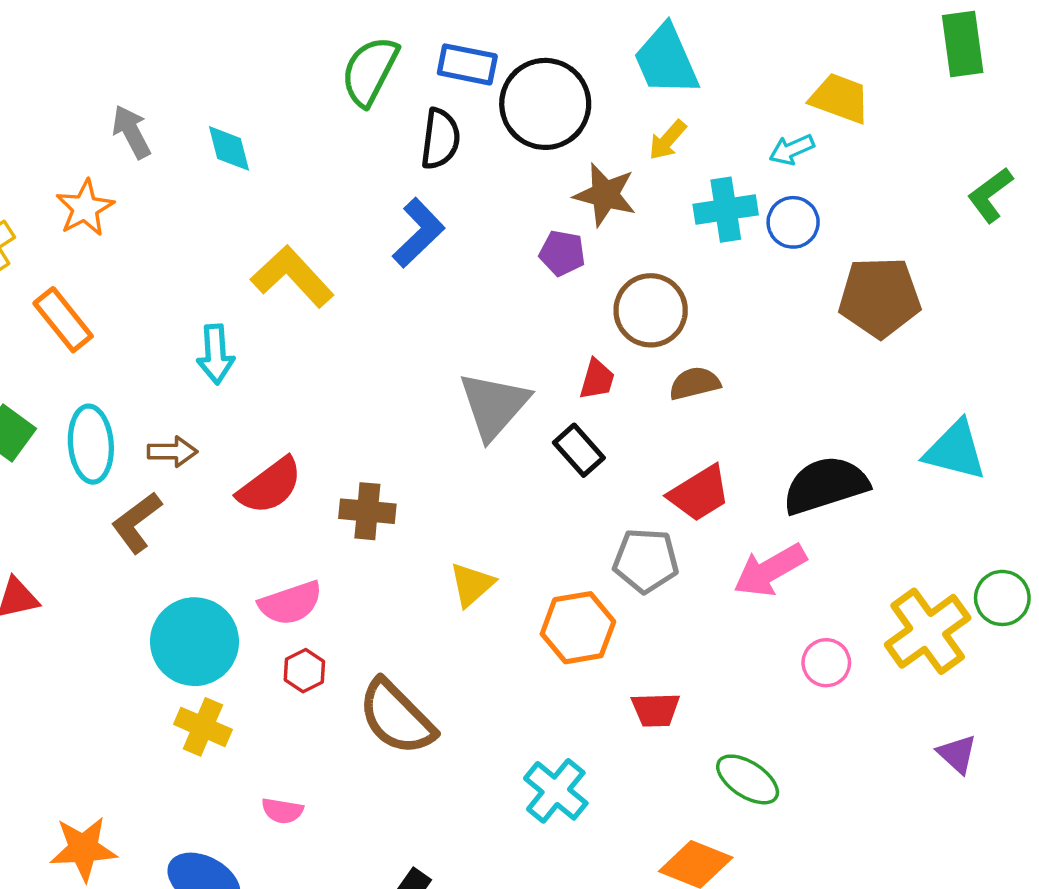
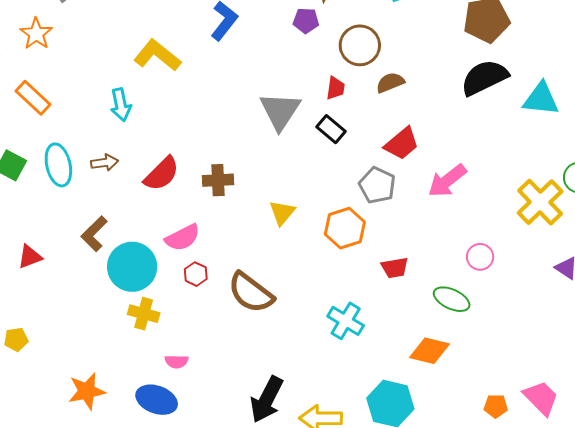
black semicircle: (825, 485) -> (484, 78), moved
brown L-shape: (137, 522) -> (94, 234), moved
gray pentagon: (646, 561) -> (377, 185), turned 30
pink circle: (826, 663) -> (480, 257), moved
pink semicircle: (282, 811) -> (177, 362), moved

